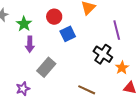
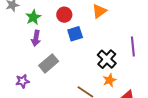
purple line: (117, 30) -> (133, 46), moved
orange star: (122, 68) -> (109, 80), moved

